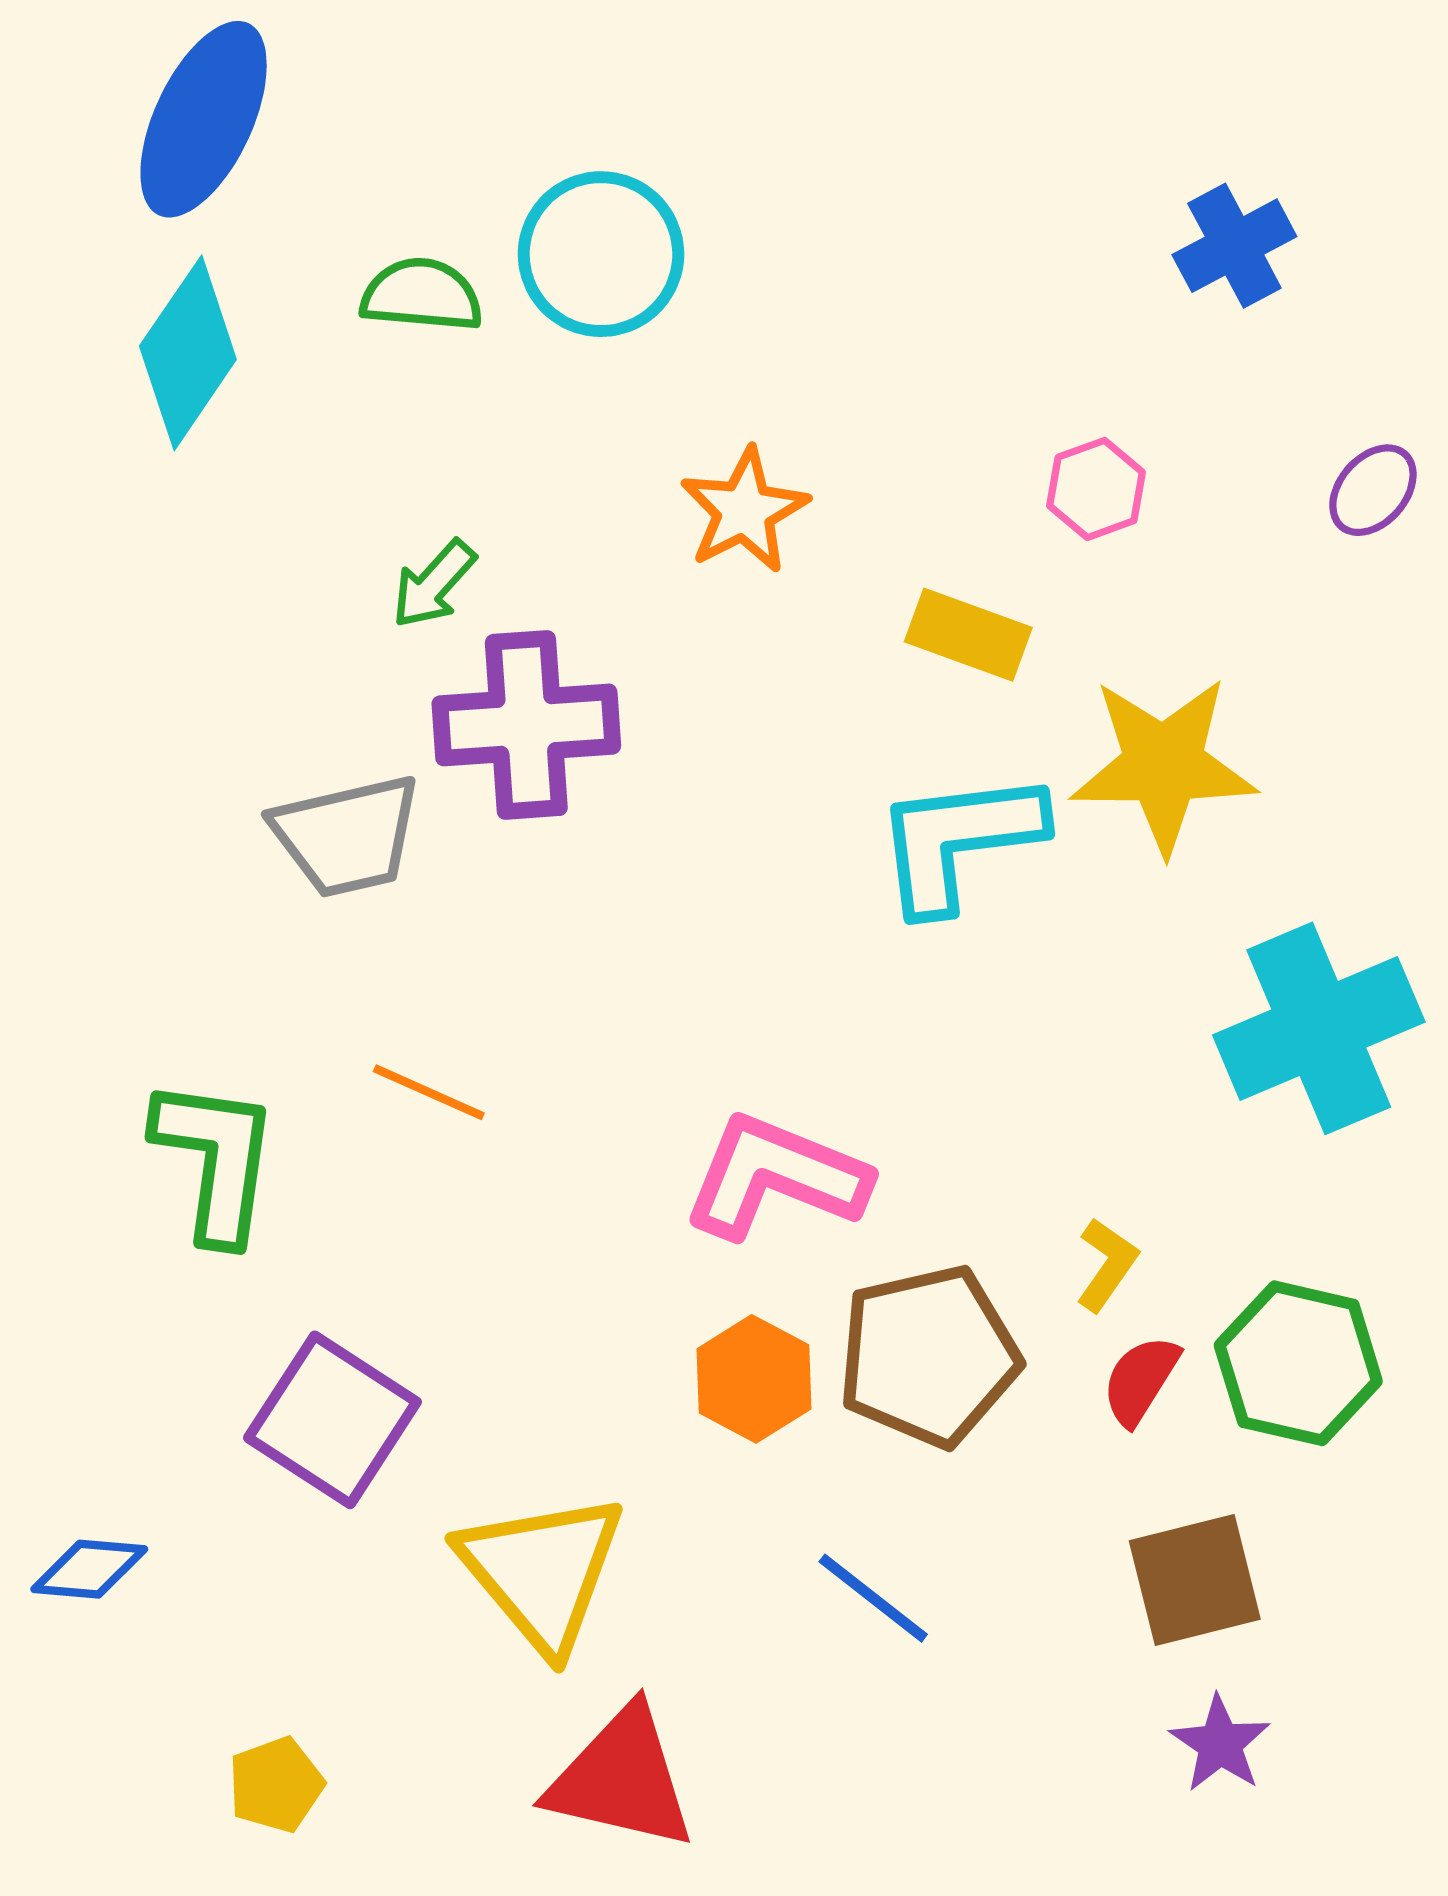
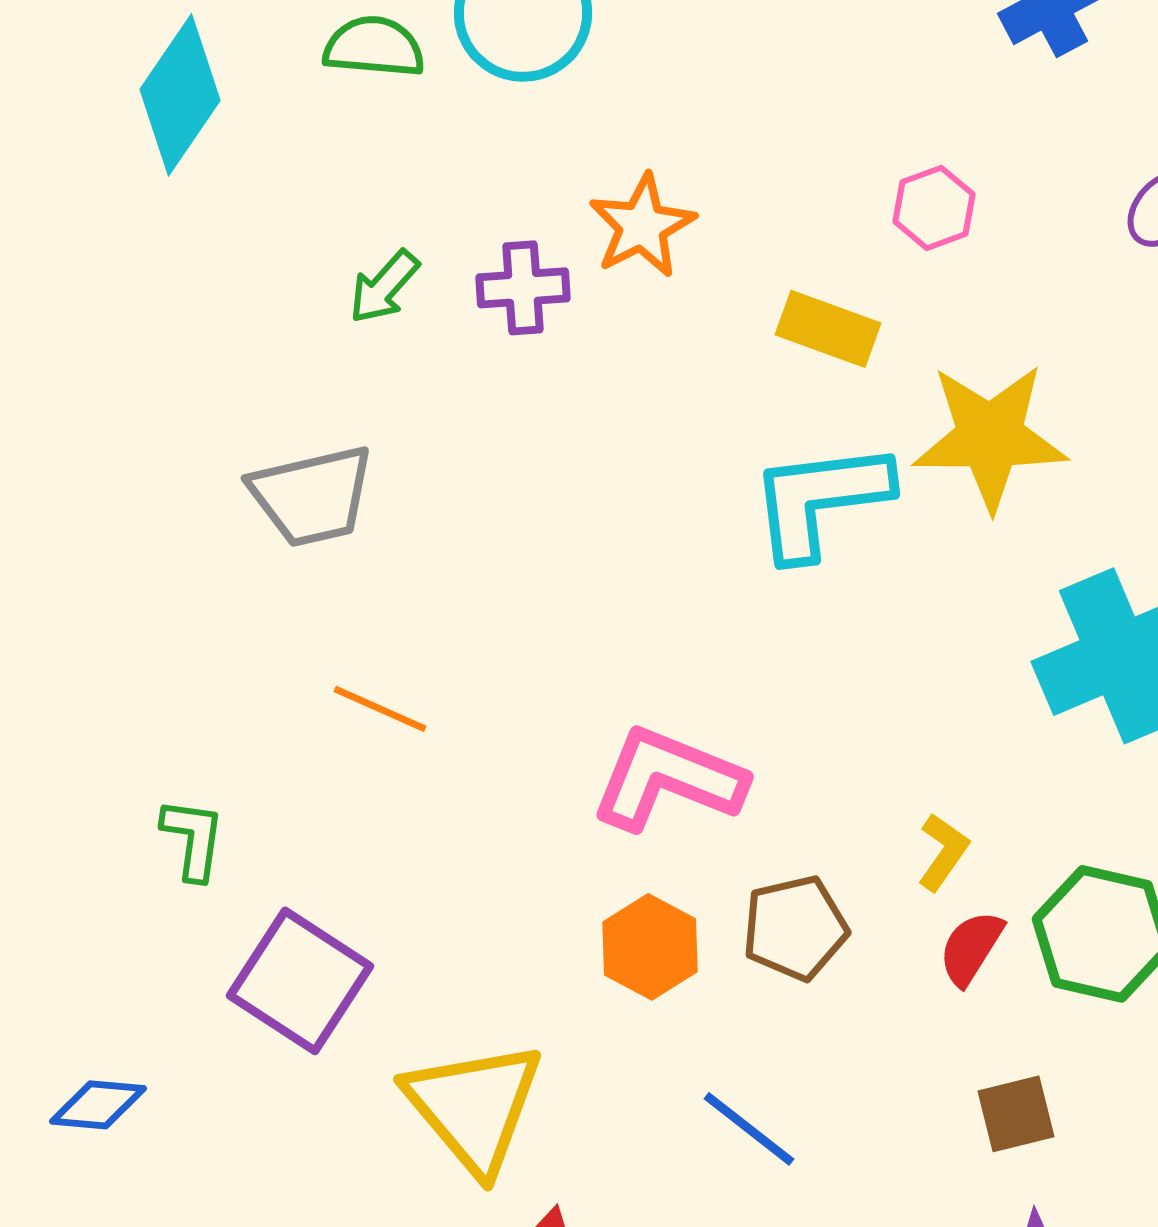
purple cross: (526, 725) -> (523, 288), moved, size x0.6
green L-shape: (216, 1160) -> (193, 839), moved, size x0.6
brown pentagon: (929, 1356) -> (795, 928), size x0.7
brown square: (1195, 1580) -> (1016, 1114), size x0.7

